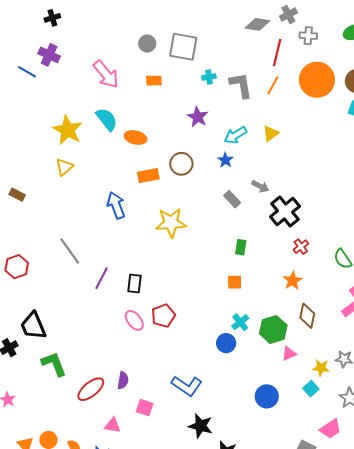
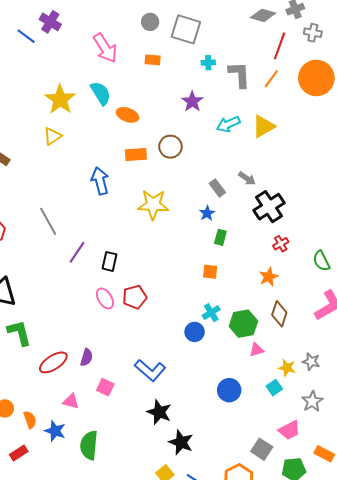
yellow triangle: (271, 133) -> (264, 126), size x1.4
blue star: (225, 160) -> (207, 213), moved

